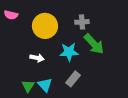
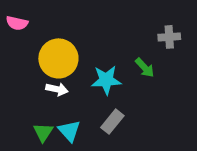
gray cross: (82, 22) -> (169, 37), moved
yellow circle: (45, 26) -> (58, 58), moved
green arrow: (94, 44) -> (145, 68), size x0.6

